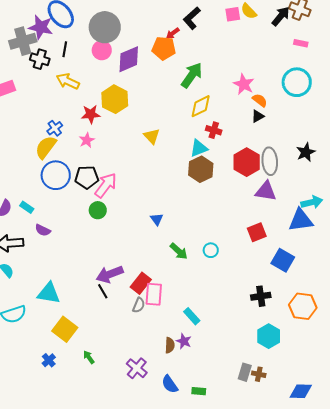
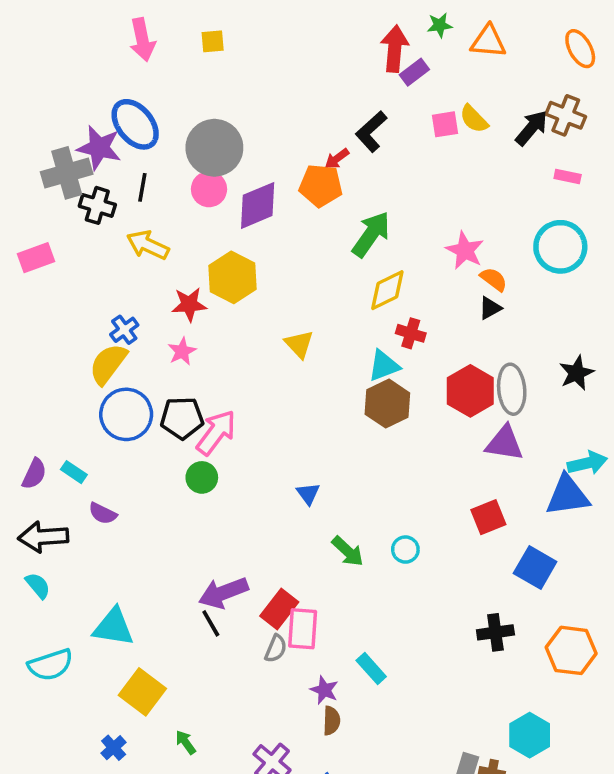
cyan hexagon: (269, 336) -> (530, 735), moved
purple star: (184, 341) -> (324, 690), moved

